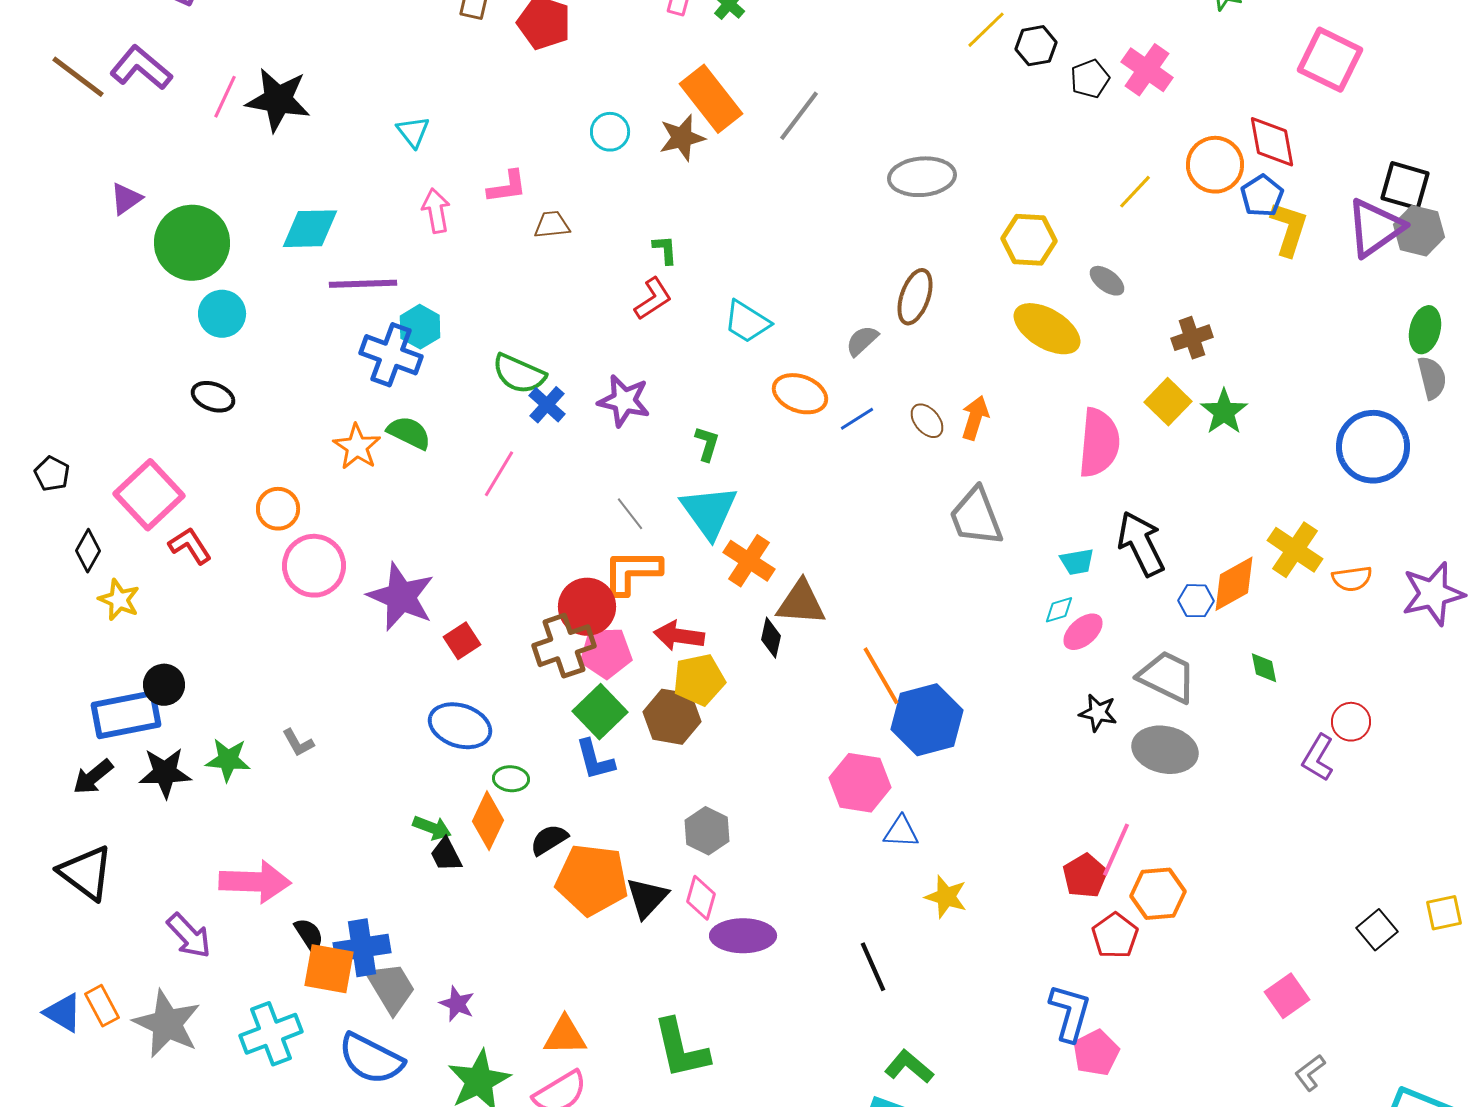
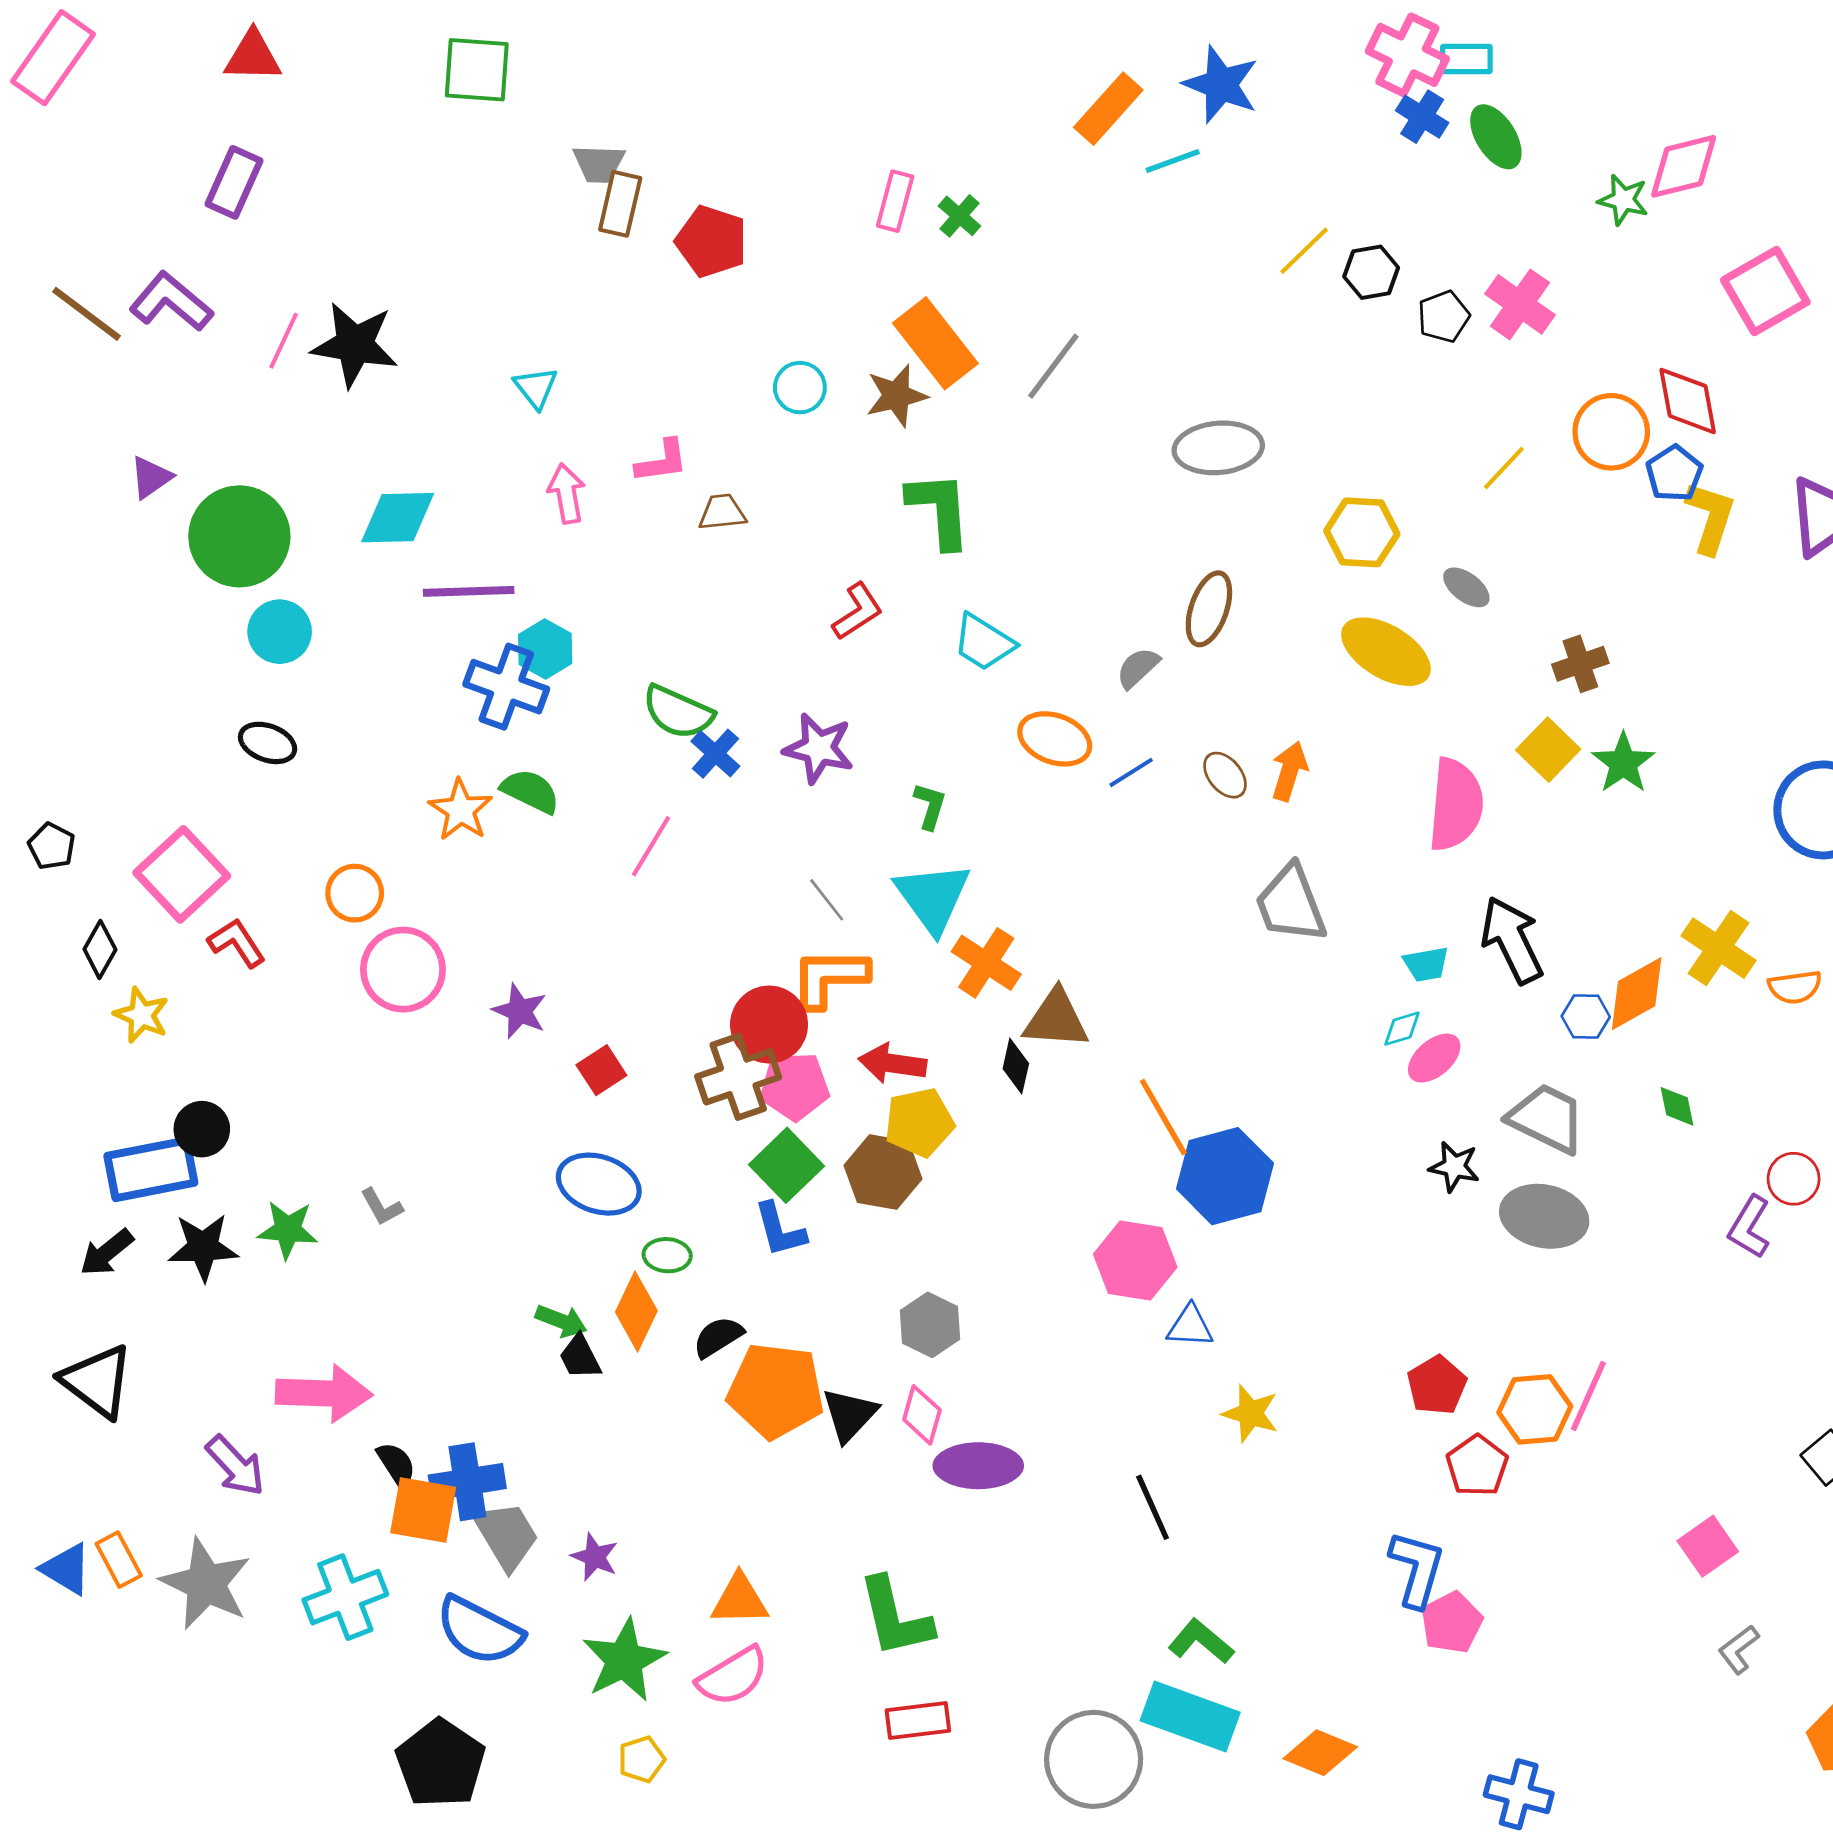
pink square: (1330, 60) -> (1765, 291), turned 34
green L-shape: (665, 250) -> (939, 510), moved, size x2.0
purple star: (401, 597) -> (520, 1011), size x0.6
pink line: (1116, 850) -> (1588, 1396), moved

